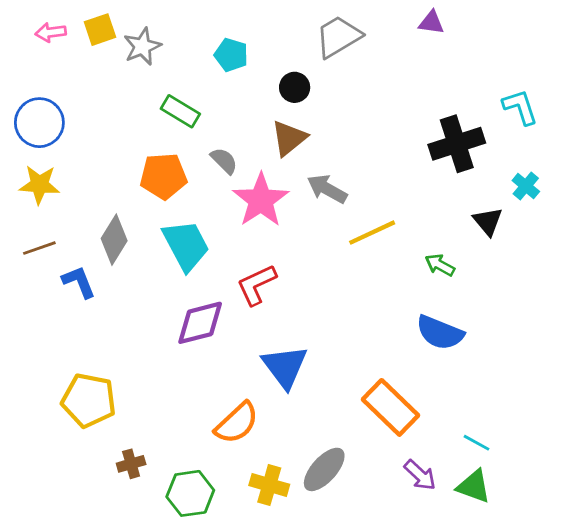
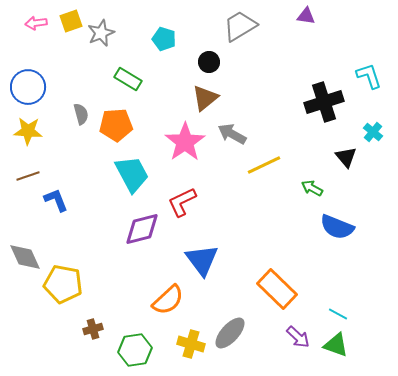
gray semicircle: (224, 161) -> (81, 114), moved, turned 30
gray diamond: (114, 240) -> (25, 257), moved, turned -56
blue semicircle: (440, 333) -> (337, 227), moved

